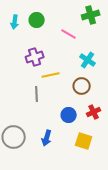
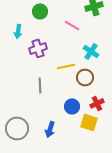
cyan arrow: (15, 22) -> (18, 31), moved
yellow line: (51, 75) -> (66, 66), moved
yellow square: (84, 141) -> (89, 122), moved

